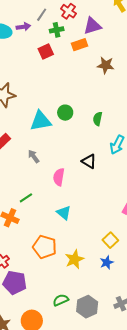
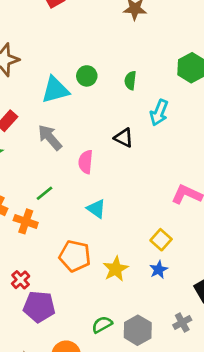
gray arrow: (34, 156) -> (50, 138), size x1.5

